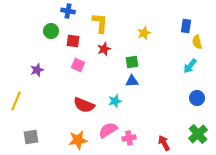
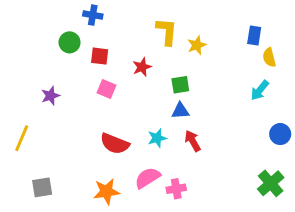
yellow L-shape: (100, 23) -> (167, 31), moved
blue circle: (197, 98) -> (280, 134), moved
red arrow: (164, 143) -> (193, 141), moved

